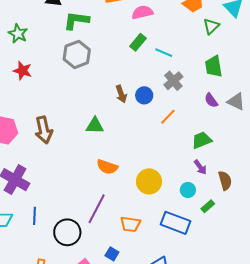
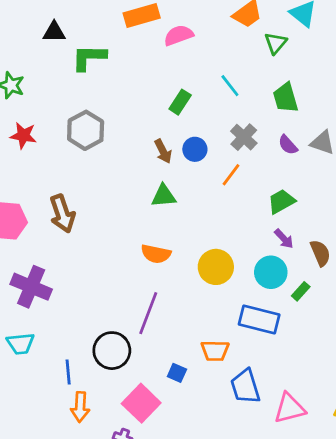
green rectangle: (138, 42) -> (180, 102), moved
cyan line: (164, 53) -> (230, 86), moved, turned 36
gray hexagon: (77, 54) -> (86, 130), moved
gray cross: (173, 81) -> (244, 137), moved
green triangle: (95, 126) -> (164, 196), moved
cyan circle: (188, 190) -> (271, 272), size x1.5
blue line: (35, 216) -> (68, 372), moved
orange trapezoid: (130, 224) -> (215, 351), moved

